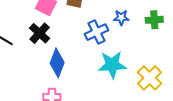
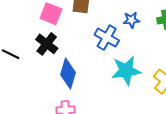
blue cross: (97, 32) -> (107, 38), turned -30

